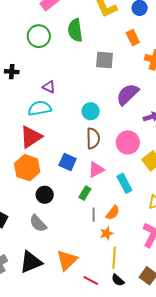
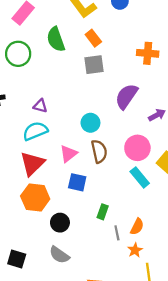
orange rectangle: (133, 38) -> (93, 38), moved
pink triangle: (96, 170) -> (69, 154), moved
cyan rectangle: (124, 183) -> (140, 177), moved

